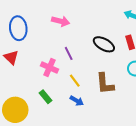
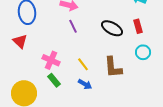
purple line: (69, 53) -> (73, 26), moved
pink cross: (50, 68) -> (51, 60), moved

